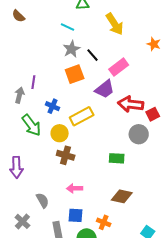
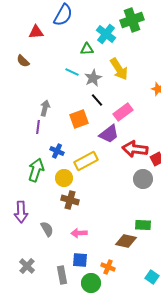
gray star: (72, 49) -> (93, 78), moved
gray arrow: (19, 95) -> (45, 108), moved
green arrow: (31, 125) -> (36, 170), turned -125
green rectangle: (117, 158) -> (143, 225), moved
gray semicircle: (42, 200) -> (47, 229), moved

